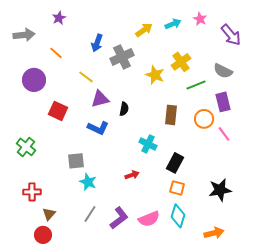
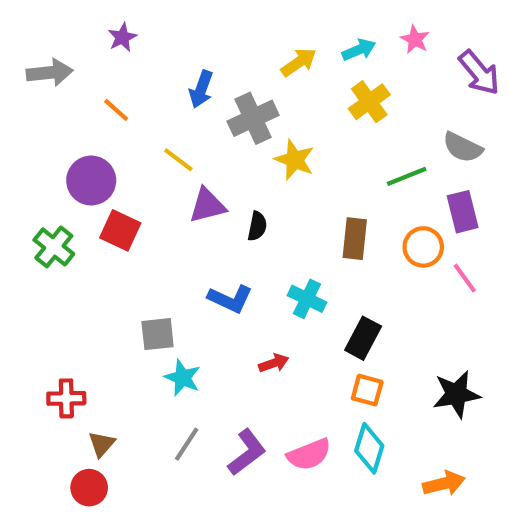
yellow cross: (181, 62) -> (369, 102), moved
yellow star: (155, 75) -> (295, 160), moved
purple circle: (34, 80) -> (91, 181), moved
blue L-shape: (98, 128) -> (230, 299), moved
green cross: (26, 147) -> (54, 247), moved

